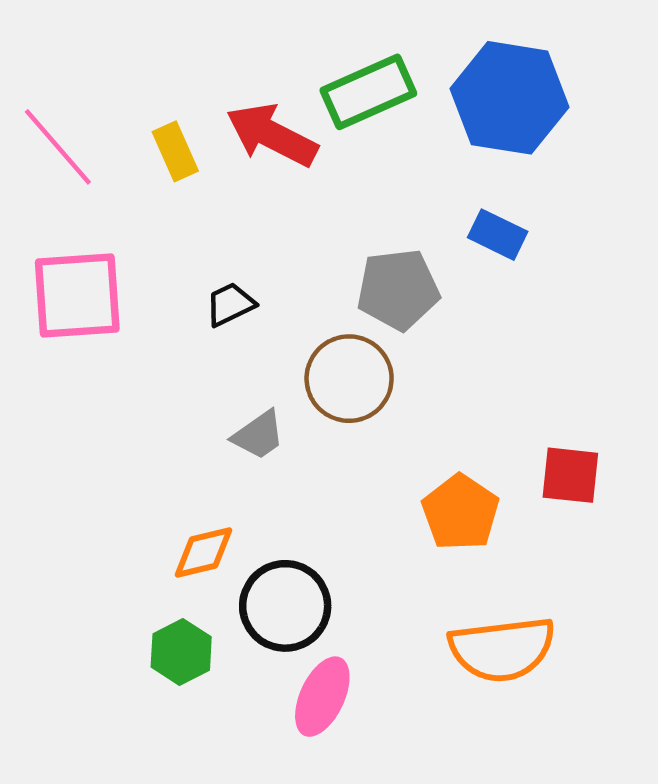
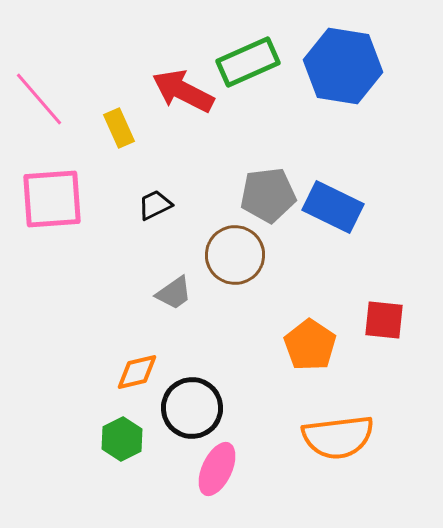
yellow rectangle: (175, 151) -> (119, 128), moved
blue rectangle: (498, 235) -> (333, 207), moved, size x1.5

